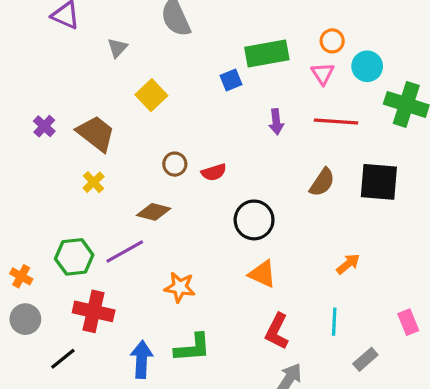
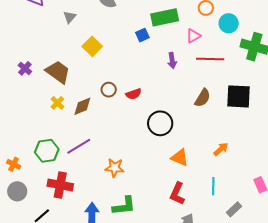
pink triangle: (323, 74) -> (193, 36), moved, turned 35
brown diamond: (154, 212) -> (82, 106), moved, turned -35
orange triangle: (262, 274) -> (180, 158), moved

